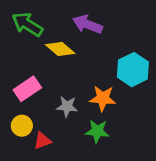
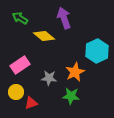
green arrow: (27, 24) -> (20, 18), size x0.7
purple arrow: (88, 24) -> (64, 18), turned 50
orange star: (103, 98) -> (75, 72), turned -30

